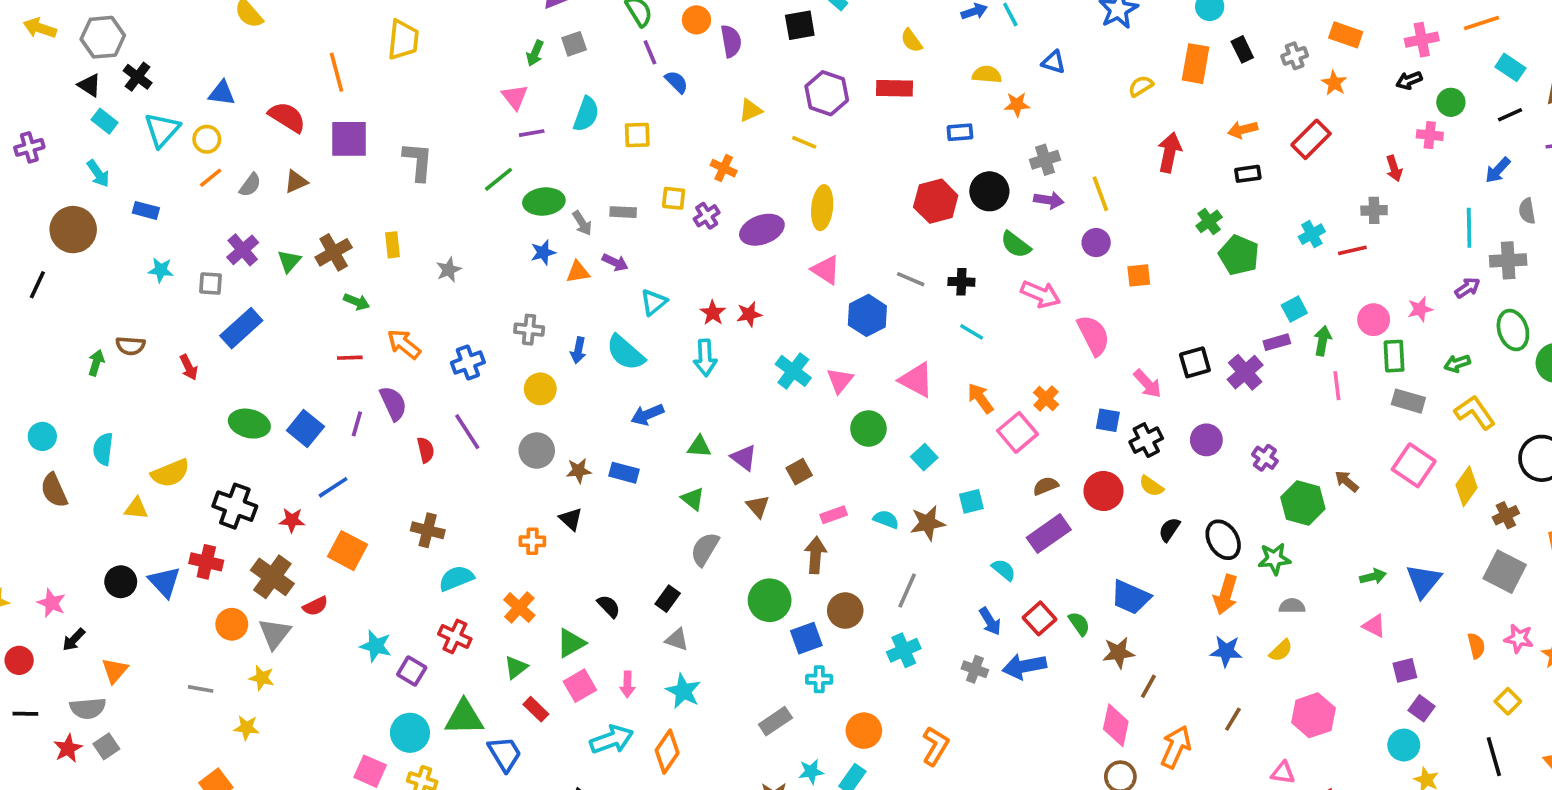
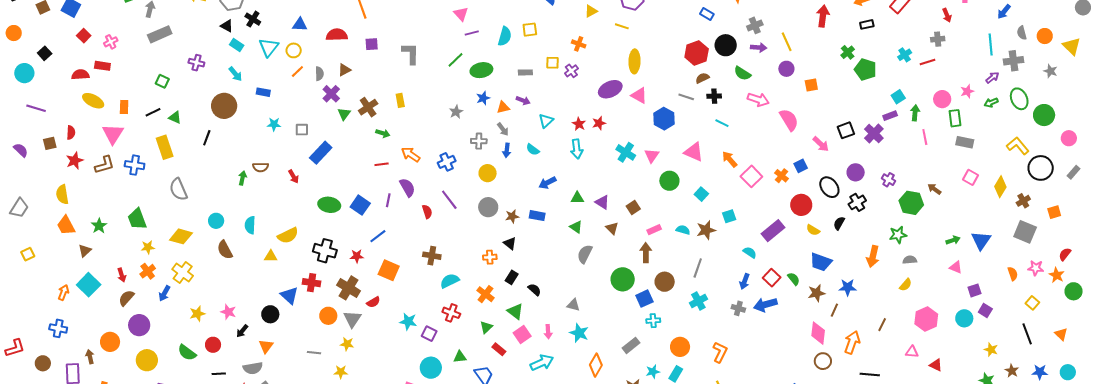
cyan semicircle: (586, 114) -> (505, 36), moved
red semicircle: (287, 117) -> (337, 35), turned -30
blue rectangle: (960, 132) -> (707, 14), turned 40
purple square: (349, 139) -> (372, 44), size x0.6
purple cross: (29, 147) -> (196, 63), turned 35
gray semicircle: (250, 185) -> (319, 74), turned -32
gray arrow: (582, 223) -> (503, 129), moved
purple ellipse: (762, 230) -> (610, 89), moved
purple cross: (243, 250) -> (331, 94), moved
gray star: (449, 270) -> (456, 112), moved
cyan semicircle: (625, 353) -> (533, 150), size x0.6
green arrow: (1457, 363) -> (991, 103), moved
orange cross: (1046, 399) -> (782, 176), moved
yellow L-shape: (1475, 412) -> (1018, 146), moved
blue square: (1108, 420) -> (801, 166), turned -32
black cross: (1146, 440) -> (857, 202), moved
pink square: (1414, 465) -> (970, 177), size x0.7
brown semicircle: (1046, 486) -> (702, 78), moved
yellow semicircle: (1151, 486) -> (813, 230), moved
black ellipse: (1223, 540) -> (829, 187), moved
black circle: (121, 582) -> (270, 314), moved
black rectangle: (668, 599) -> (512, 277), moved
blue arrow: (990, 621) -> (745, 281), turned 56
green triangle: (571, 643) -> (515, 311), turned -48
blue star: (1226, 651) -> (848, 287), moved
green triangle: (464, 717) -> (460, 357), size x0.6
cyan circle: (1404, 745) -> (964, 318), moved
orange diamond: (667, 752) -> (596, 365), moved

